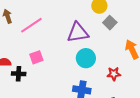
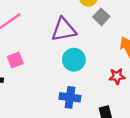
red star: (114, 74) -> (117, 76), moved

